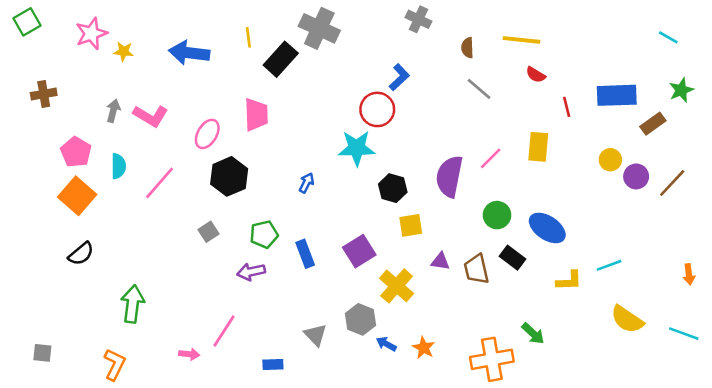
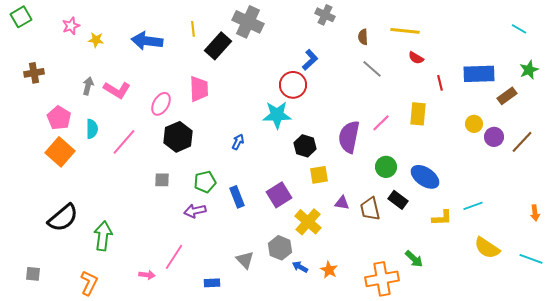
pink star: (91, 33) -> (71, 26), size x0.7
gray square: (209, 232) -> (162, 180), turned 35
black semicircle: (81, 254) -> (63, 218), moved, size x1.5

